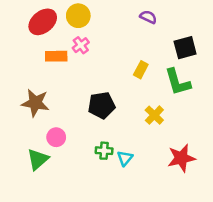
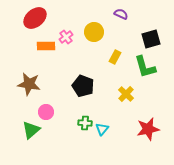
yellow circle: (78, 16) -> (94, 32), moved
black pentagon: (102, 105) -> (83, 86), turned 30

